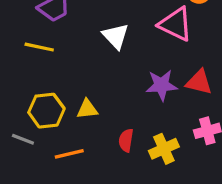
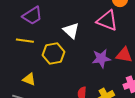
yellow triangle: (87, 109) -> (29, 79), moved, turned 32
yellow hexagon: (46, 111) -> (54, 54), moved

